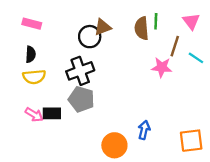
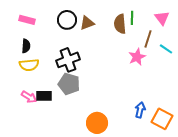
black circle: (90, 37) -> (67, 20), moved
pink star: (162, 67) -> (137, 57), turned -30
blue arrow: (144, 130) -> (140, 110), moved
orange square: (191, 141) -> (162, 119), turned 35

